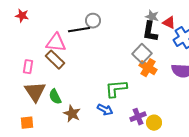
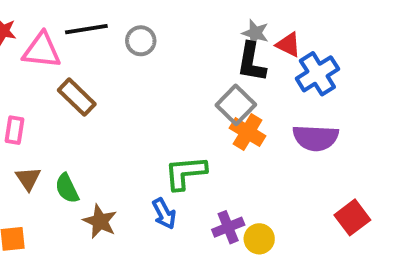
black line: (79, 30) -> (86, 29), moved
pink triangle: (56, 43) -> (42, 50), moved
brown rectangle: (55, 60) -> (77, 97), moved
brown triangle: (35, 92) -> (28, 179), size x0.6
blue arrow: (105, 110) -> (164, 214), turned 35

